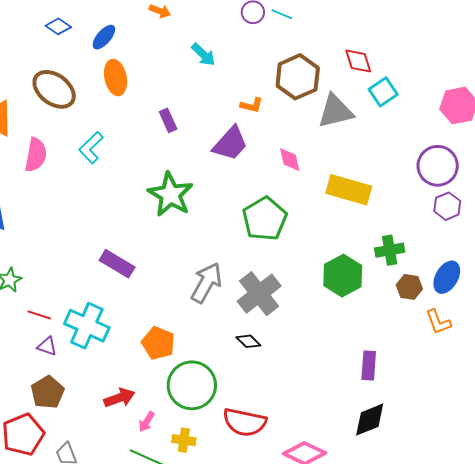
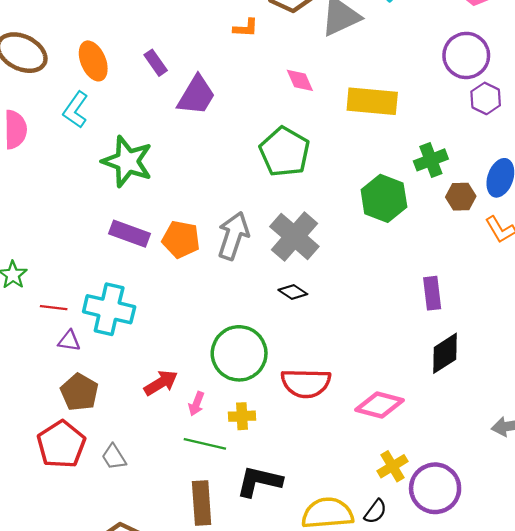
orange ellipse: (116, 77) -> (93, 61), moved
purple trapezoid: (230, 144) -> (196, 95), moved
green star: (170, 194) -> (127, 161), moved
orange pentagon: (158, 343) -> (181, 239), moved

